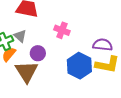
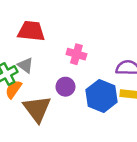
purple circle: (38, 53) -> (65, 87), moved

